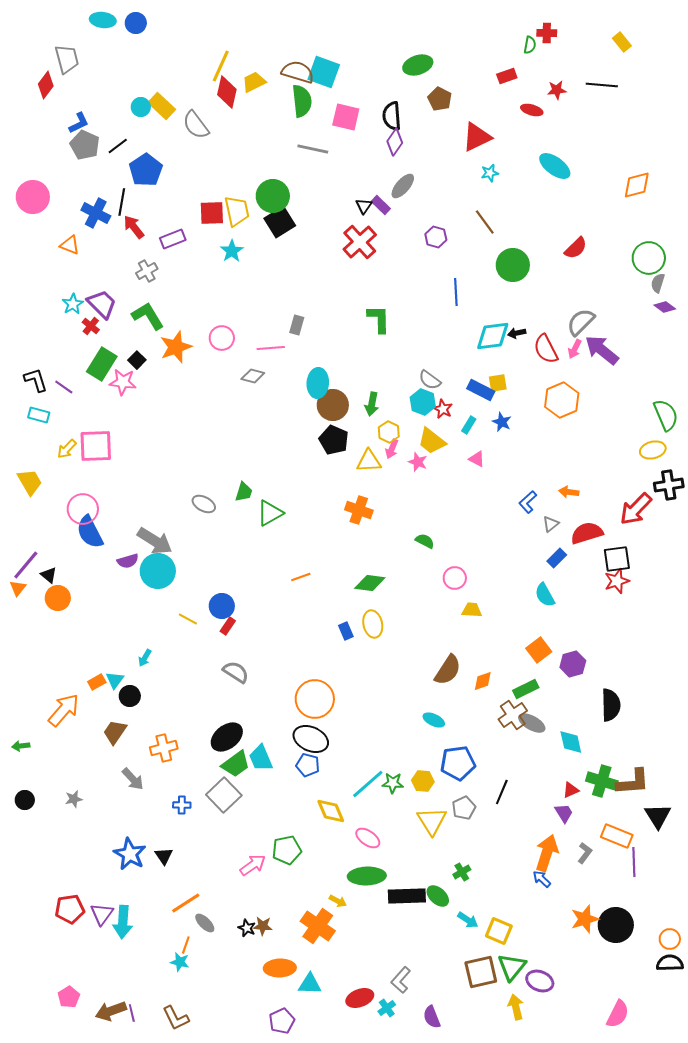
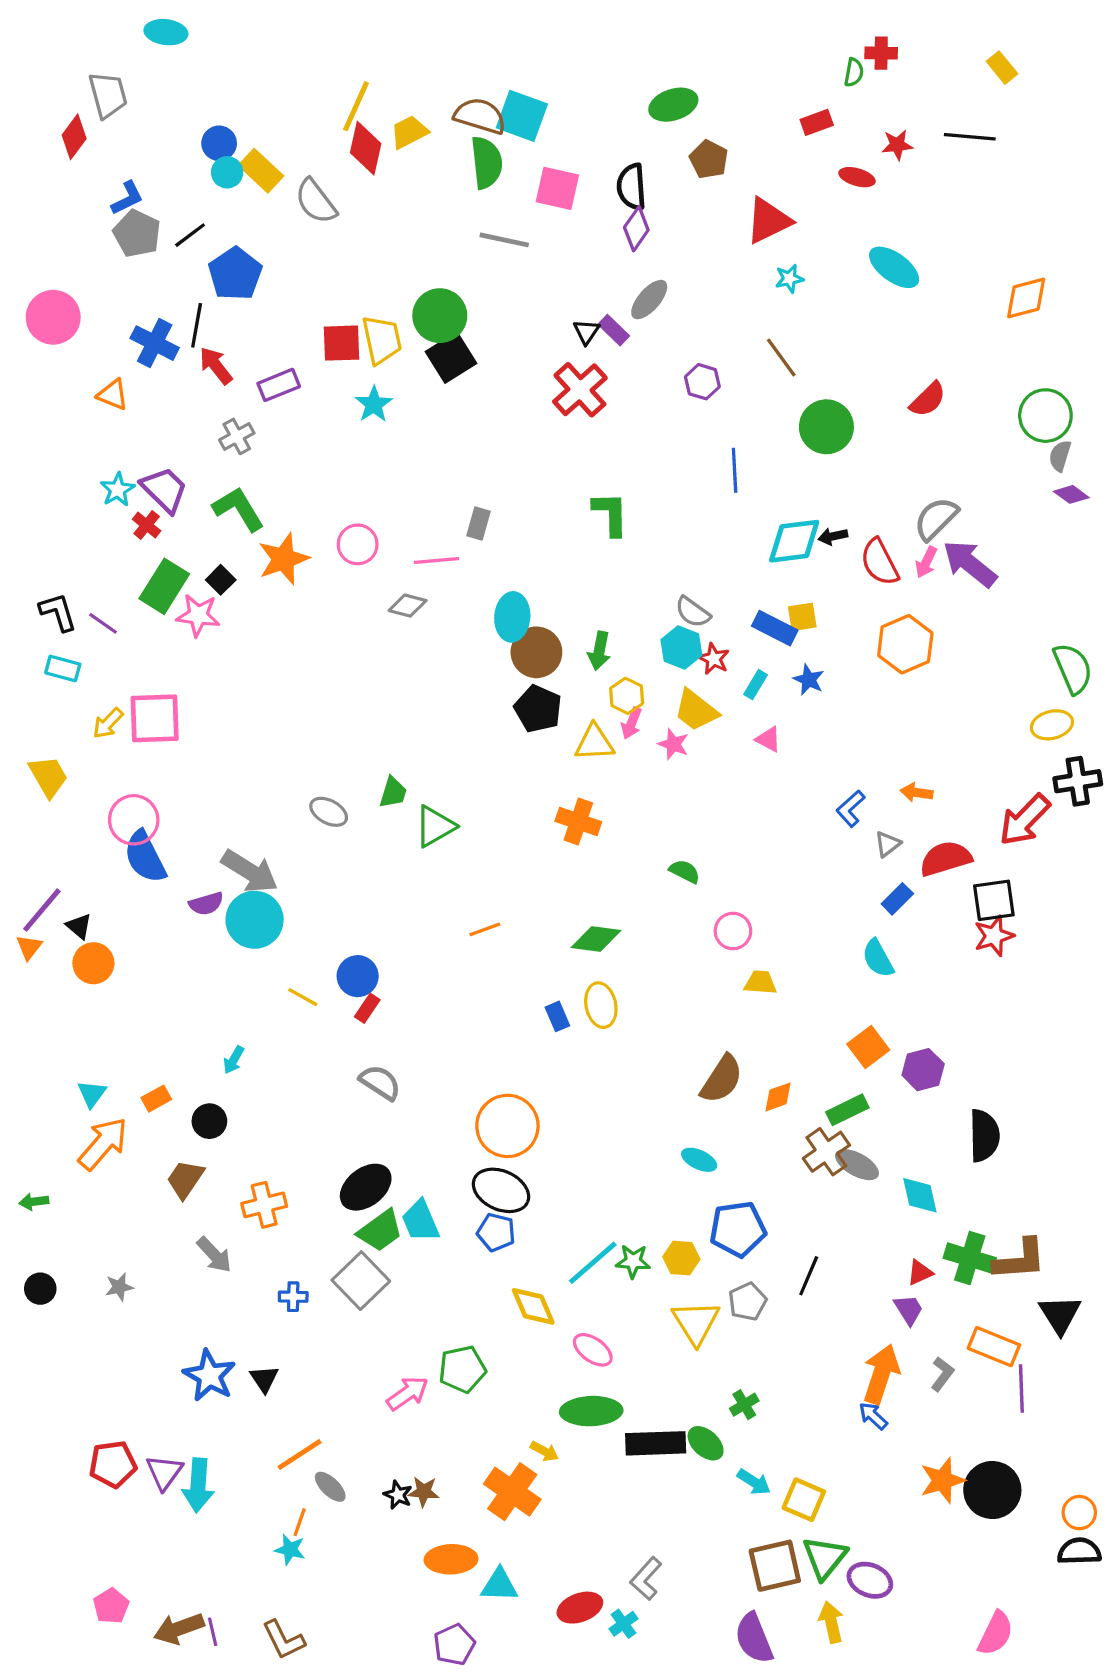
blue circle: (136, 23) -> (219, 143), moved
cyan triangle: (115, 680) -> (92, 1094), moved
purple semicircle: (432, 1017) -> (754, 1638), moved, size x1.4

